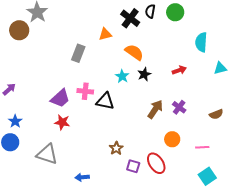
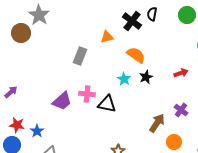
green circle: (175, 12) -> (187, 15), moved
brown arrow: (155, 109) -> (157, 123), moved
blue star: (15, 121) -> (37, 131), moved
red star: (62, 122) -> (17, 125), moved

